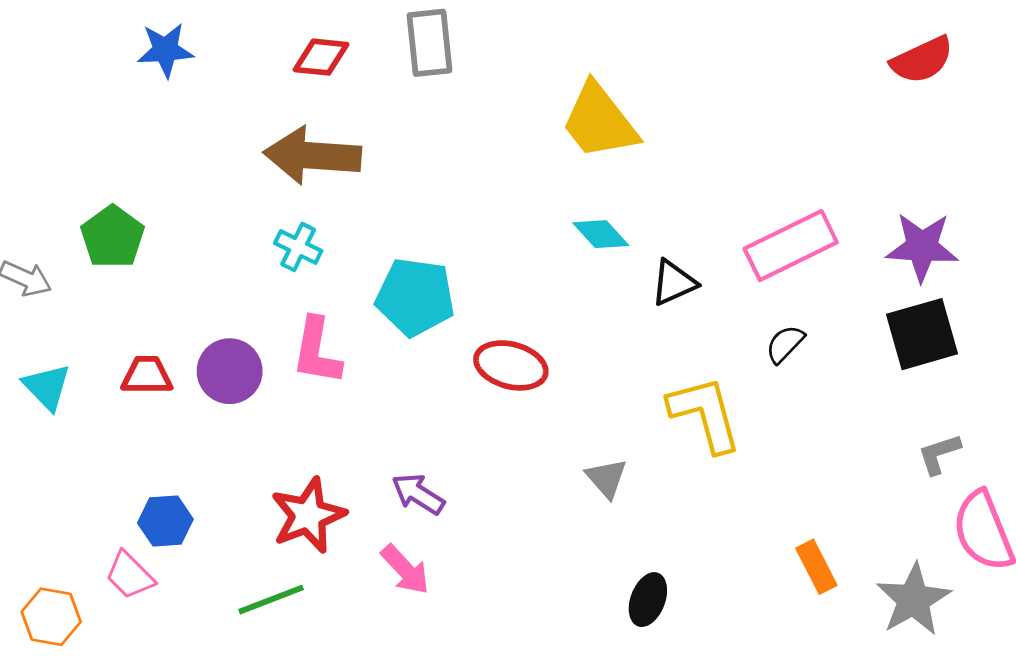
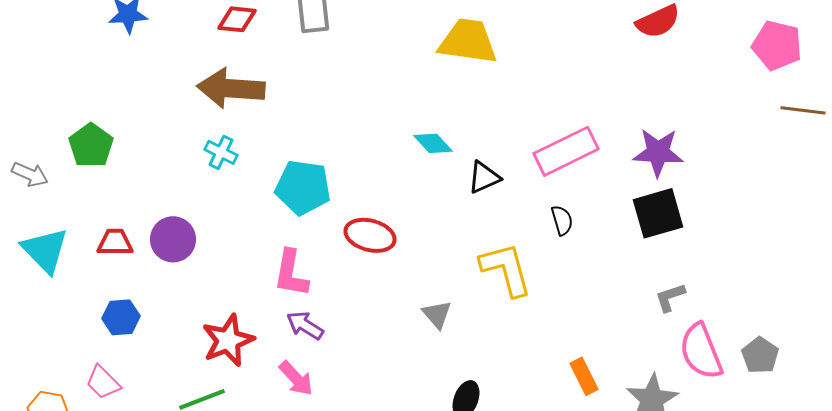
yellow trapezoid: (599, 121) -> (468, 41), moved, turned 136
black semicircle: (785, 344) -> (562, 220), turned 120
pink L-shape: (317, 351) -> (291, 273), moved
cyan triangle: (47, 387) -> (45, 250), size x1.4
blue hexagon: (165, 521) -> (121, 317), moved

